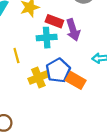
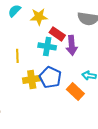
blue pentagon: (58, 70) -> (50, 77), turned -30
orange rectangle: (76, 80) -> (75, 92), moved

